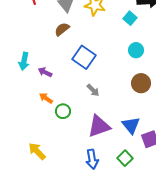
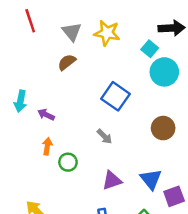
cyan circle: (136, 50) -> (164, 72), moved, size x1.5
blue square: (84, 57) -> (116, 96), moved
orange arrow: (46, 98) -> (47, 146), turned 64
purple triangle: (99, 126) -> (112, 180), size x0.7

